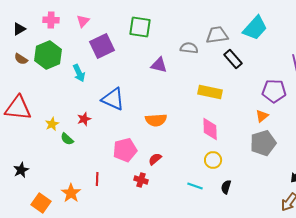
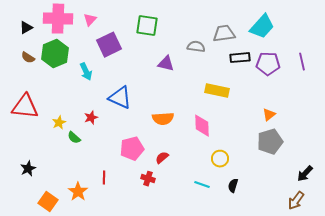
pink cross: (51, 20) -> (58, 19), size x1.8
black rectangle: (233, 59) -> (240, 58), turned -54
purple pentagon: (274, 91) -> (268, 64), moved
pink diamond: (210, 129) -> (202, 126), moved

